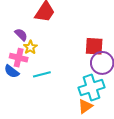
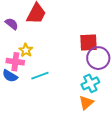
purple semicircle: (21, 35) -> (12, 24), moved
cyan cross: (92, 88) -> (90, 83), size x0.7

